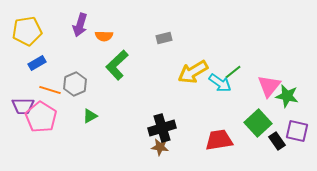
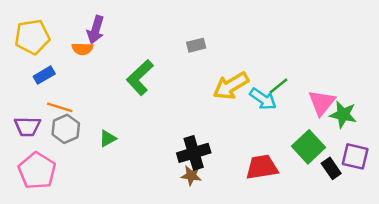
orange semicircle: (104, 36) -> (82, 49), moved
gray hexagon: (75, 84) -> (66, 129), moved
pink pentagon: (41, 117) -> (37, 171), moved

